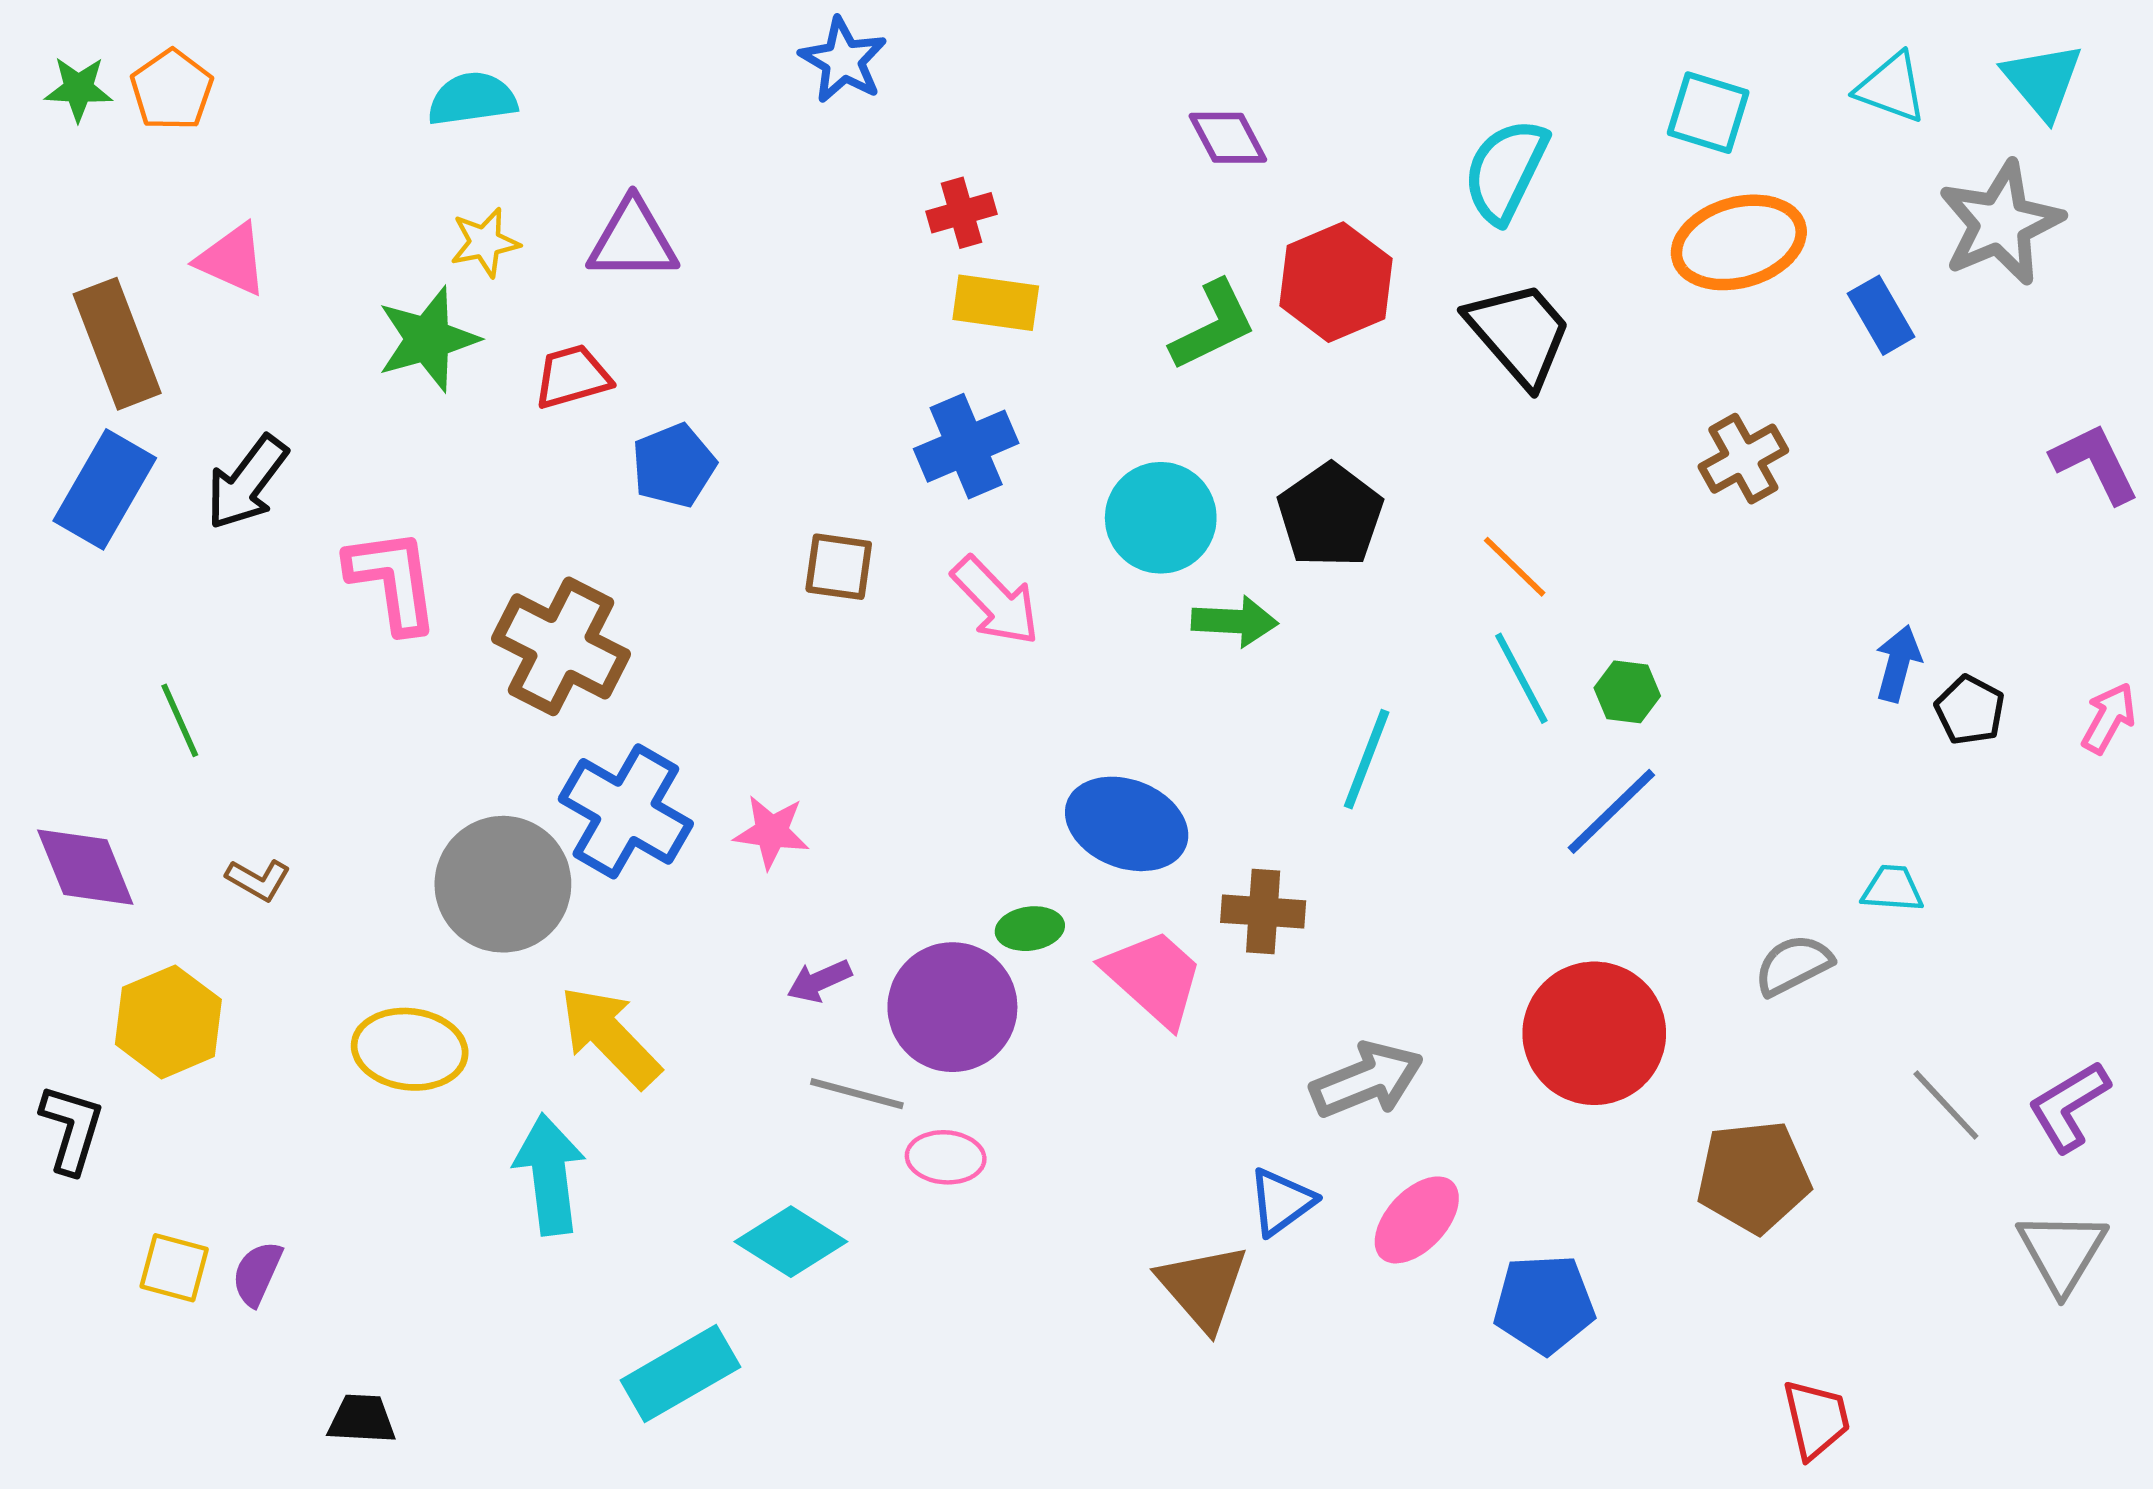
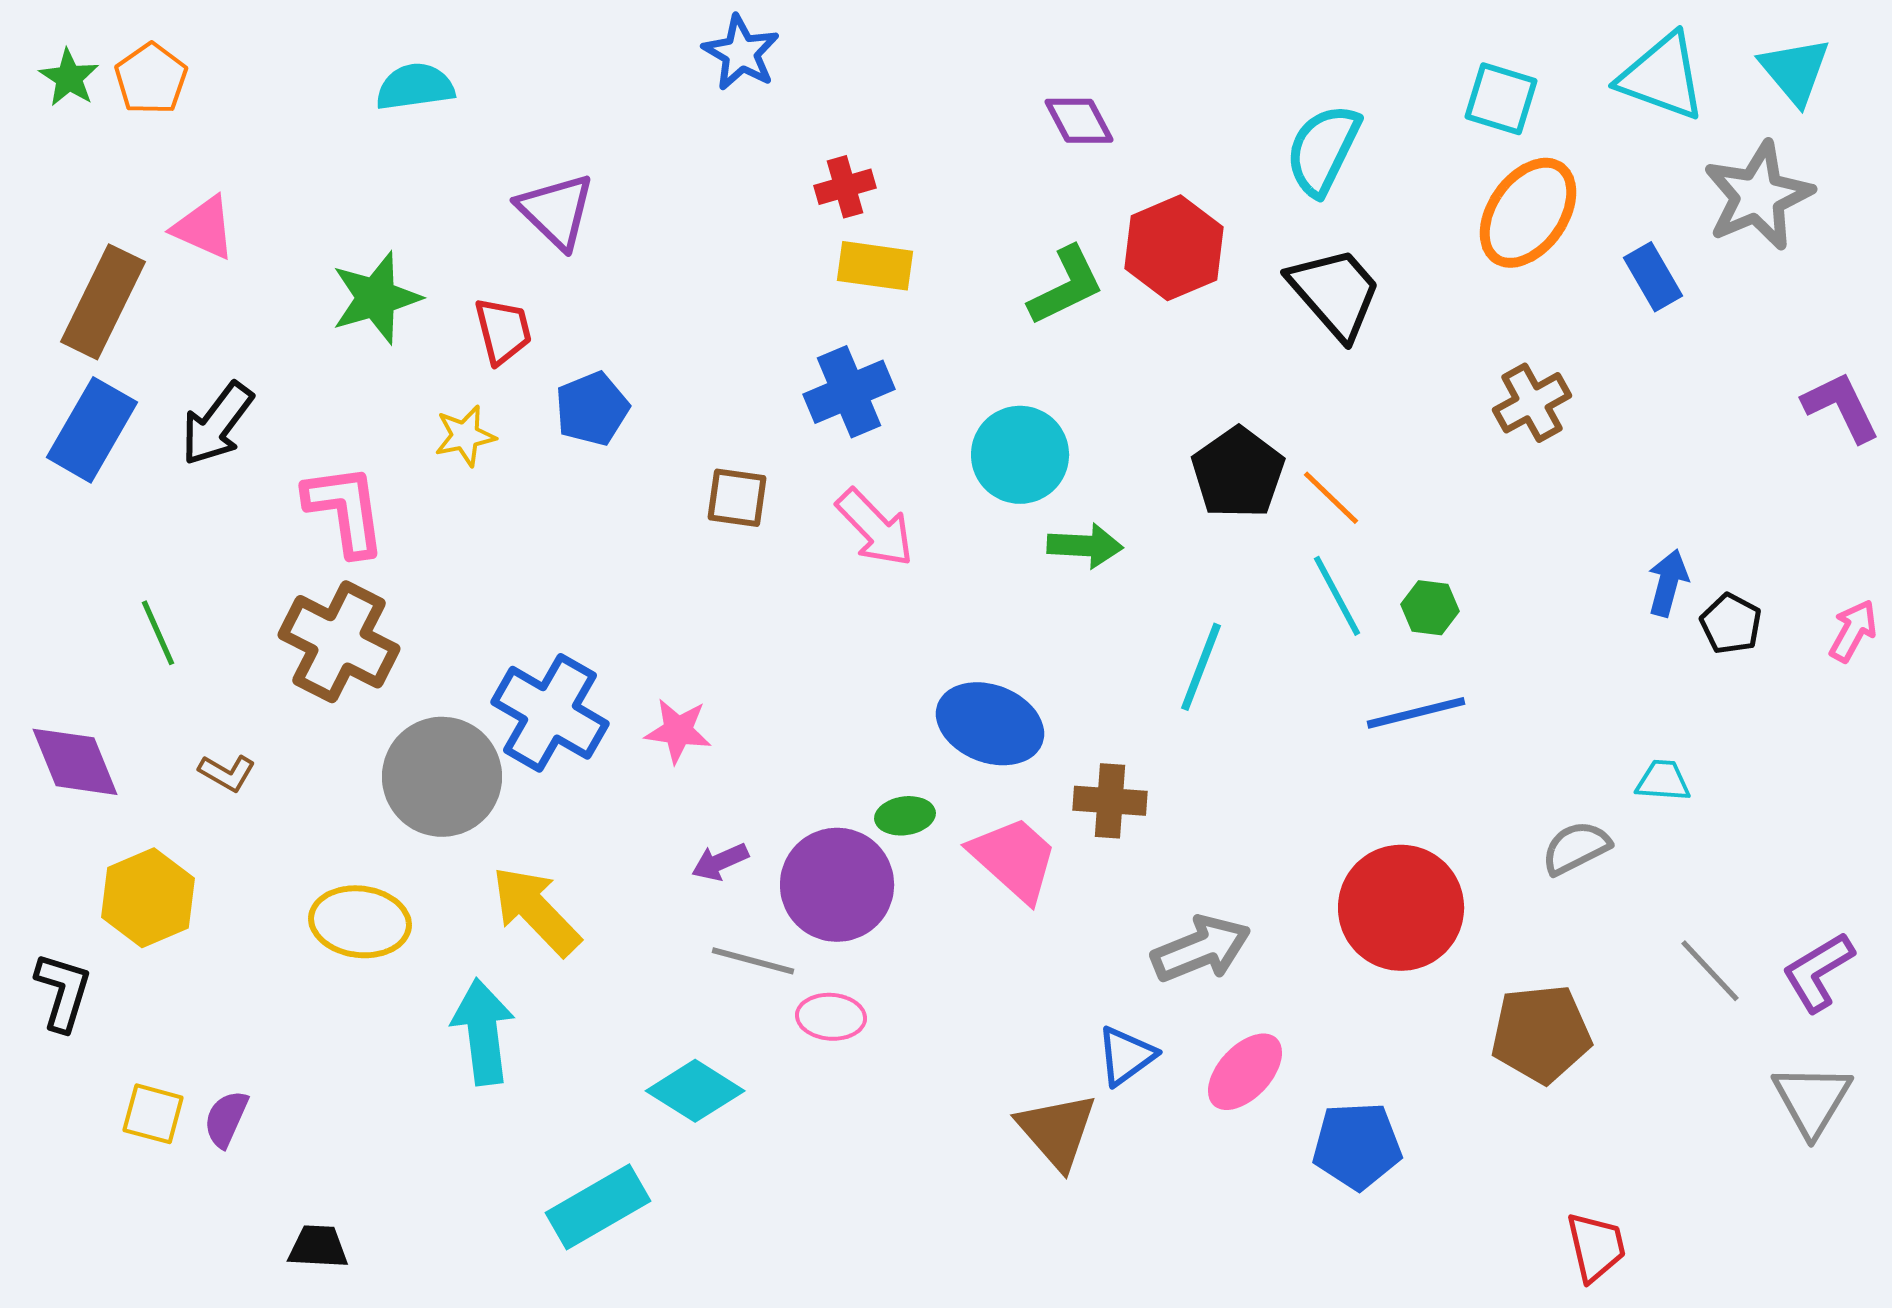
cyan triangle: (1891, 88) -> (1662, 77), size x1.4
green star: (78, 89) -> (69, 78), turned 30
purple triangle: (633, 240) -> (556, 211), turned 44
yellow star: (485, 242) -> (465, 436), moved
orange ellipse: (1739, 242) -> (1528, 213), turned -39
brown rectangle: (117, 344) -> (103, 302), turned 47
red trapezoid: (572, 377) -> (503, 331), turned 92
black pentagon: (1330, 516) -> (1238, 473), moved
brown cross: (561, 646) -> (339, 642), moved
blue line: (1611, 811) -> (1416, 713), turned 30

